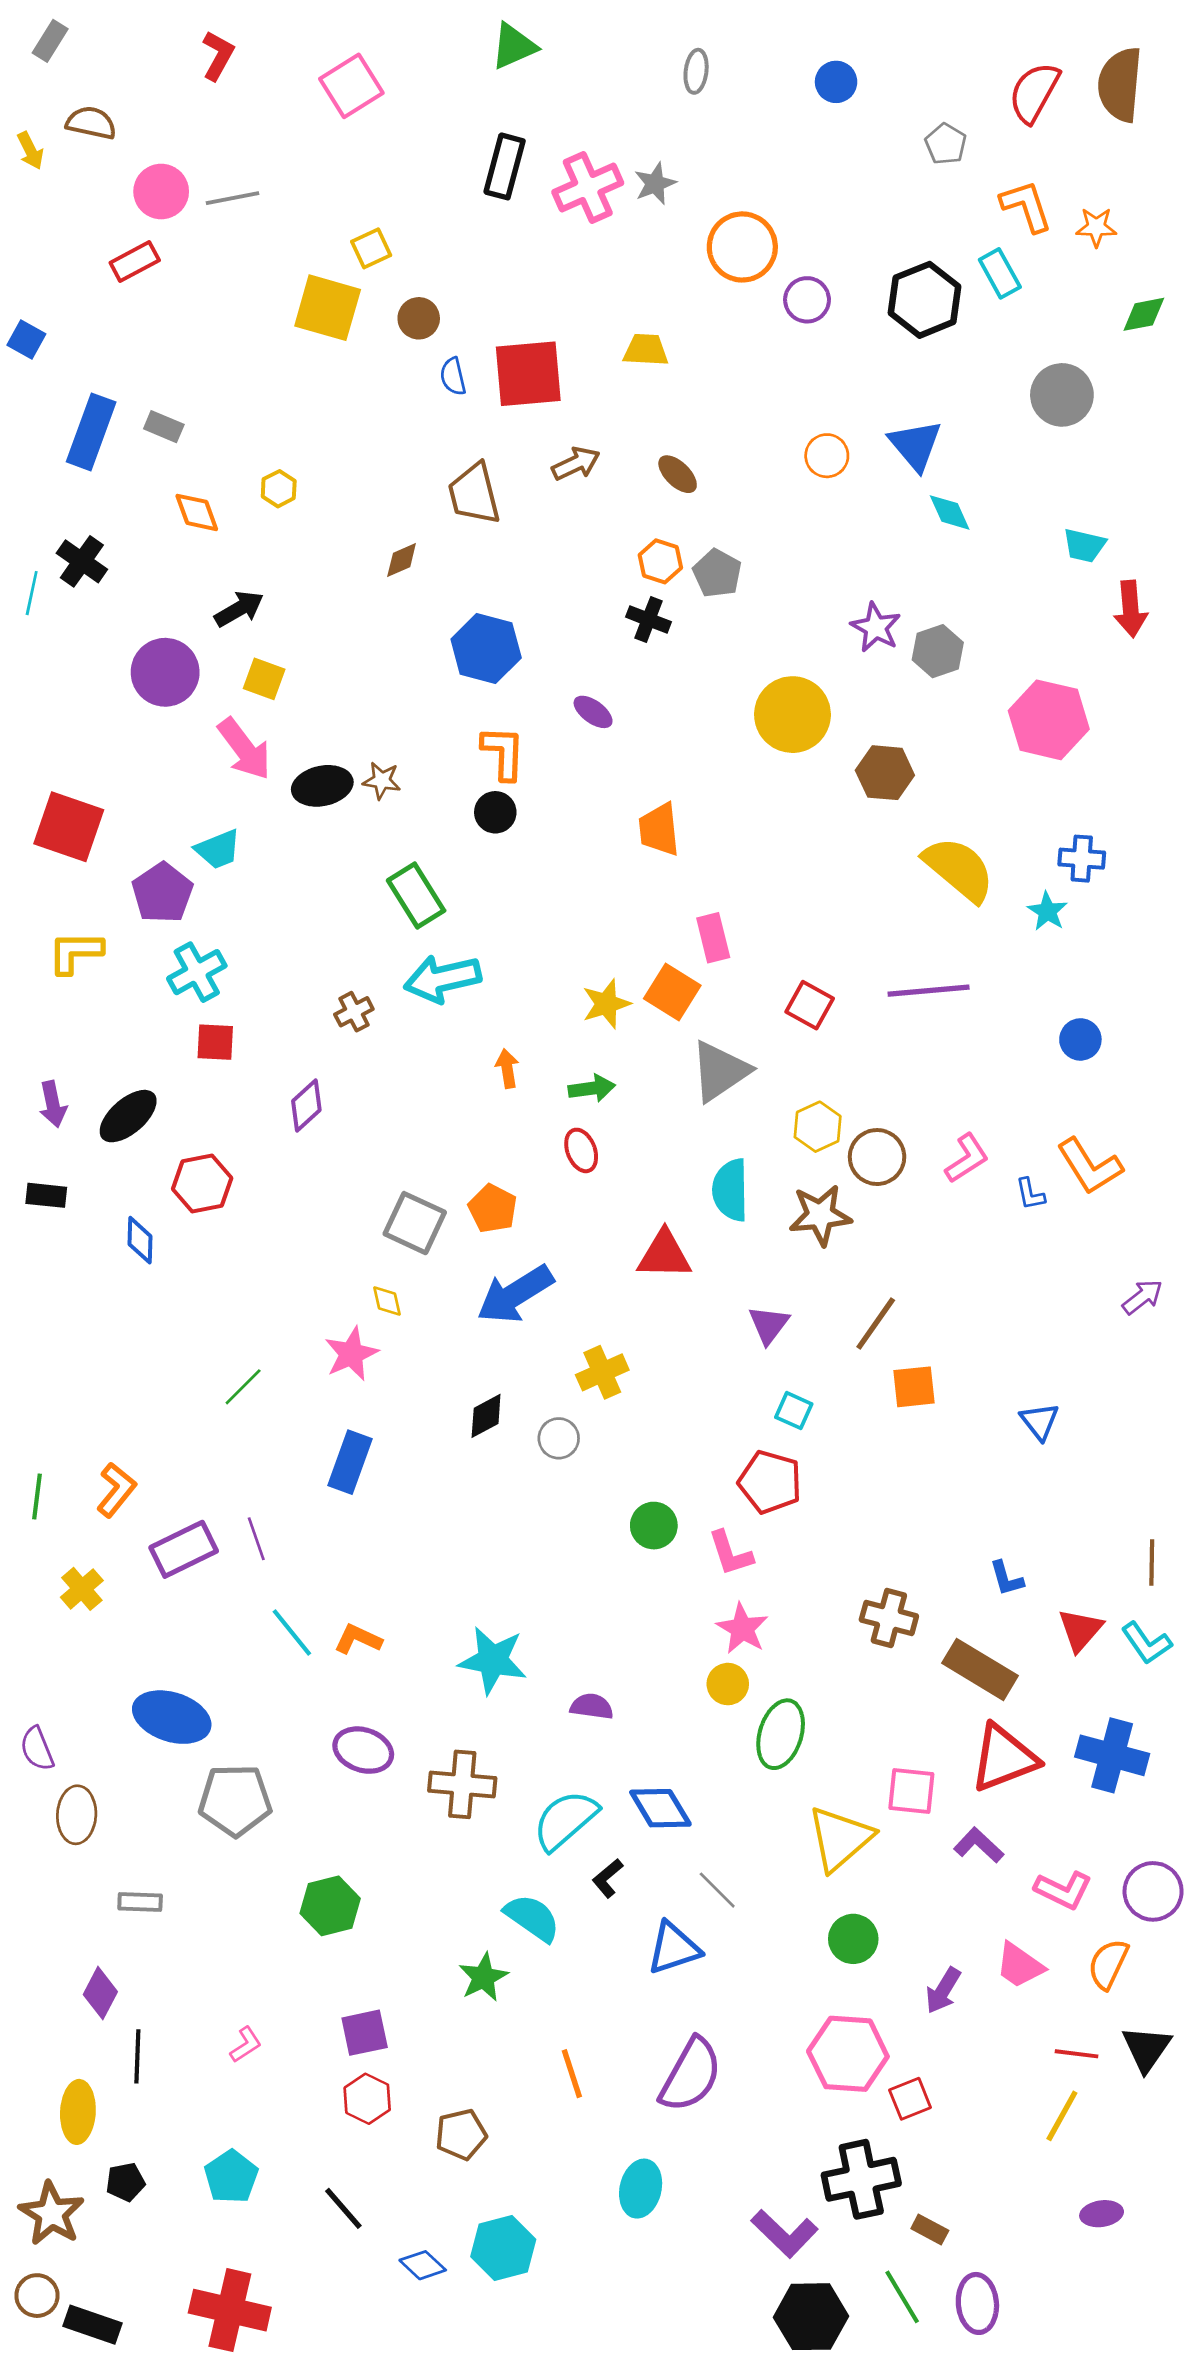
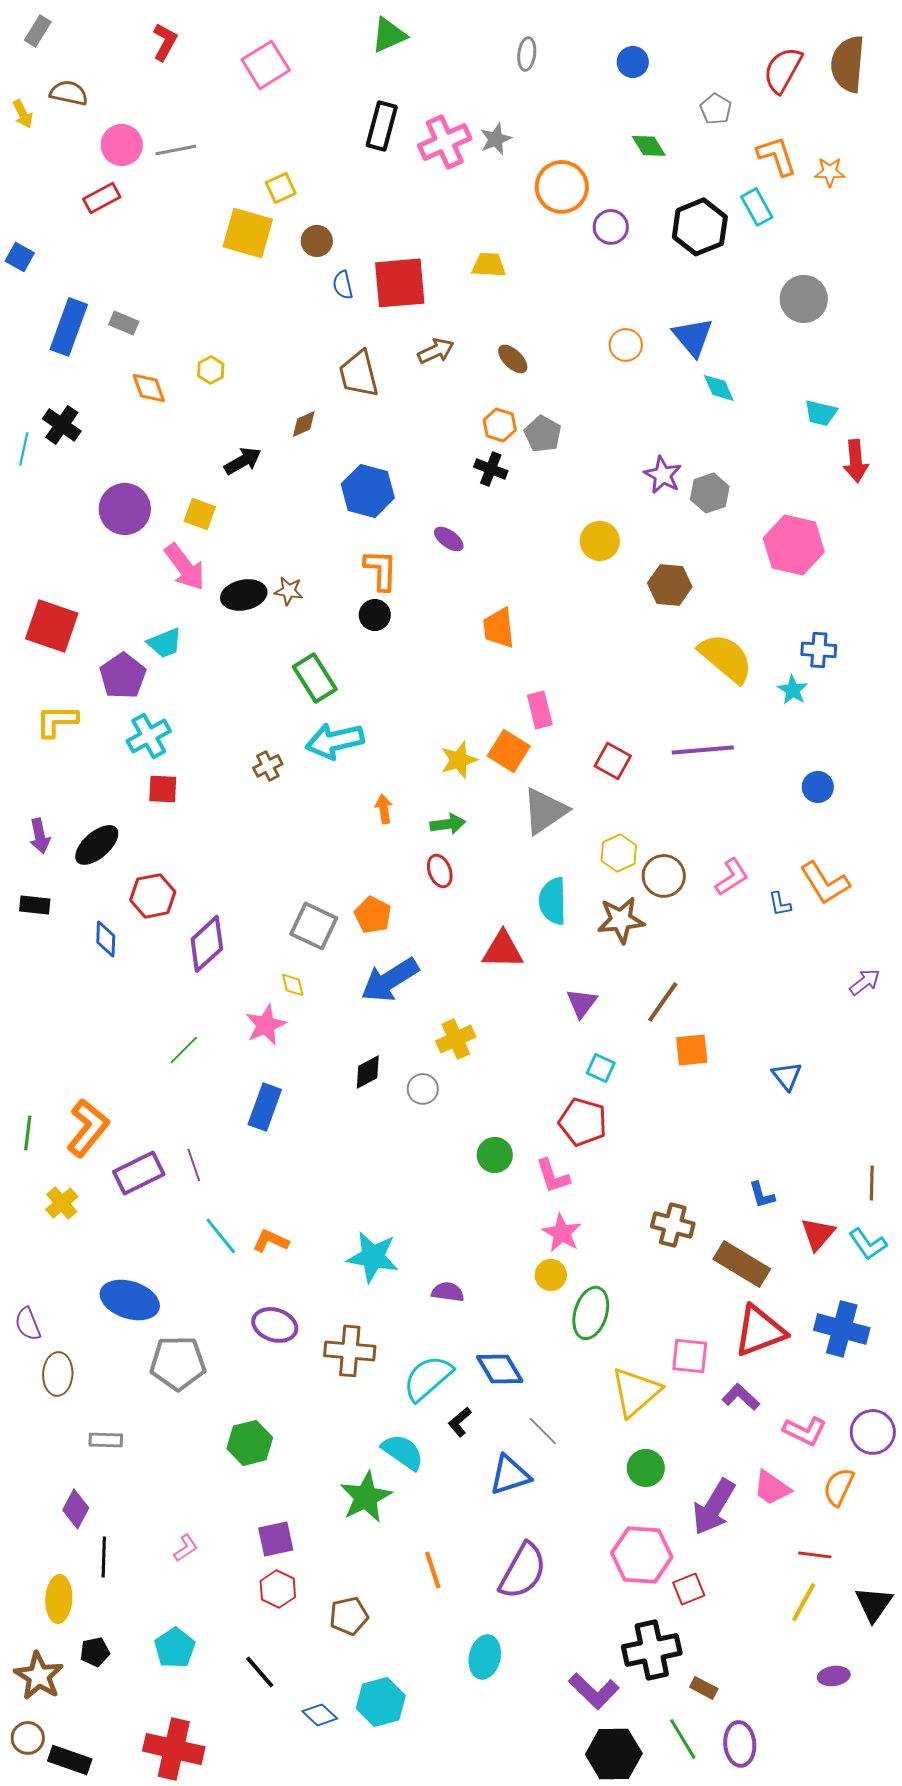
green diamond: (1144, 314) -> (649, 146), moved, turned 69
black arrow: (239, 609) -> (243, 461), moved
yellow circle: (792, 715) -> (600, 541), size x0.7
purple diamond: (306, 1106) -> (207, 944), moved, size x1.4
orange L-shape: (116, 1490) -> (88, 1128), size x1.4
green star: (483, 1977) -> (366, 1497), size x1.4
purple arrow: (943, 1990) -> (714, 1507), size x1.6
black triangle: (1146, 2049) -> (874, 1604), moved

